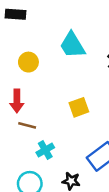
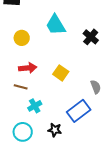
red arrow: (17, 101) -> (28, 68), moved, turned -96
yellow square: (79, 107) -> (61, 73), turned -35

